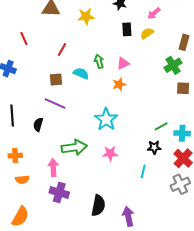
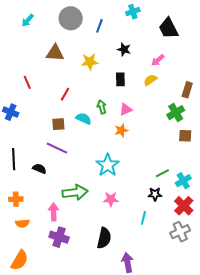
black rectangle: (127, 29) -> (120, 79), moved
black semicircle: (38, 125) -> (39, 169), turned 96
cyan cross: (182, 133) -> (183, 181), turned -35
black semicircle: (98, 205) -> (104, 238), moved

